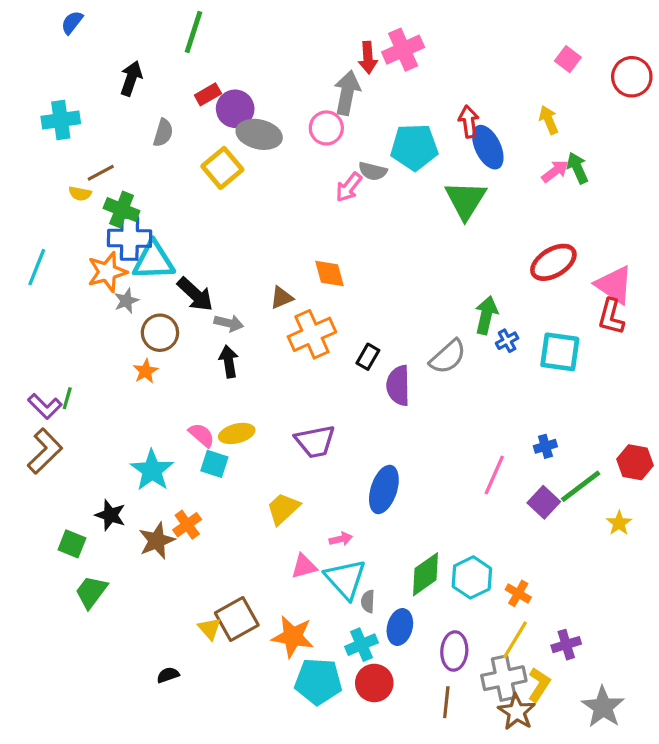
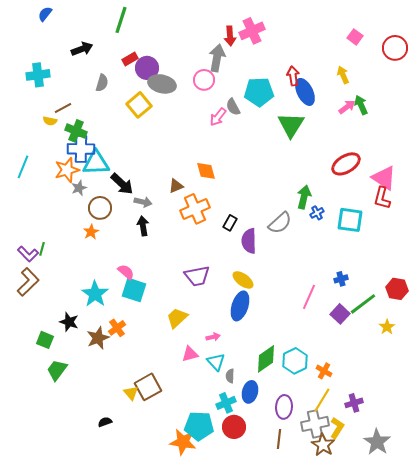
black arrow: (131, 78) -> (82, 49), turned 50
gray semicircle: (373, 171) -> (233, 107), turned 48
yellow ellipse: (237, 433) -> (243, 280), moved, turned 50
cyan square: (214, 464) -> (134, 290), size x1.4
cyan triangle: (345, 579) -> (216, 362), size x0.7
orange star: (293, 637) -> (183, 442), moved

